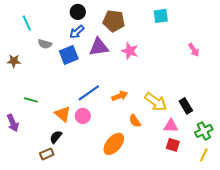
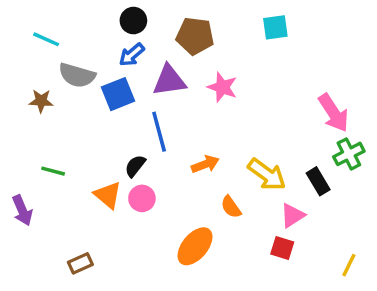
cyan line: (27, 23) -> (46, 39), turned -42
gray semicircle: (45, 44) -> (77, 75), size x1.5
pink arrow: (194, 50) -> (334, 113), moved, size x1.6
brown star: (14, 61) -> (41, 101), moved
blue line: (89, 93) -> (159, 132), moved, turned -70
pink triangle: (171, 126) -> (292, 216), turned -35
green cross: (204, 131) -> (349, 154), moved
black semicircle: (56, 137) -> (135, 166), moved
red square: (173, 145) -> (282, 248), moved

